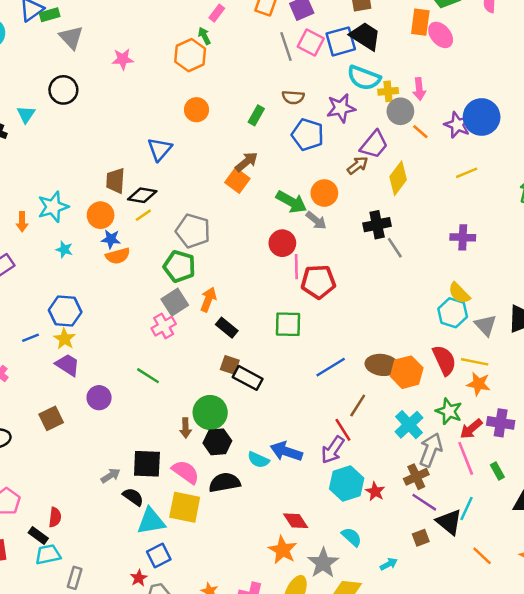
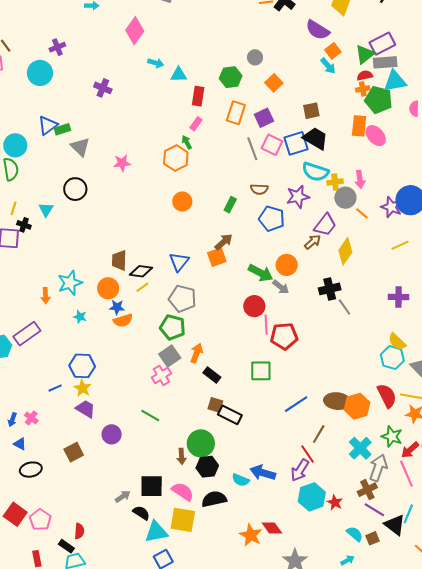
blue triangle: (160, 149) -> (179, 262), moved
orange square: (237, 180) -> (217, 257), turned 36
cyan semicircle: (352, 537) -> (355, 534), moved
orange star: (283, 550) -> (251, 535), moved

